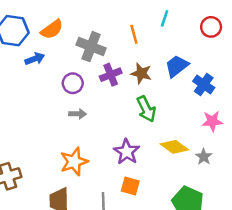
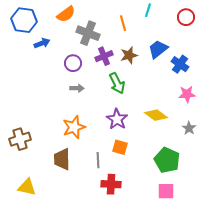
orange semicircle: (52, 29) -> (66, 14), moved
brown star: (141, 73) -> (129, 55), turned -30
green arrow: (146, 109) -> (117, 83), moved
gray star: (204, 157) -> (189, 128), moved

